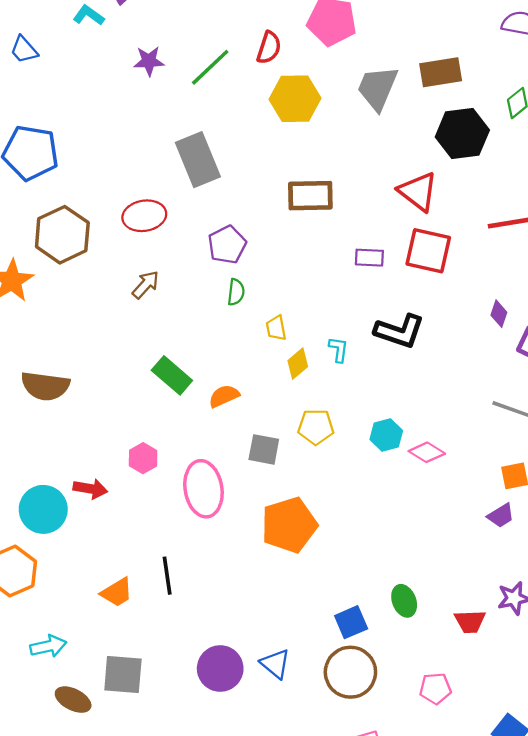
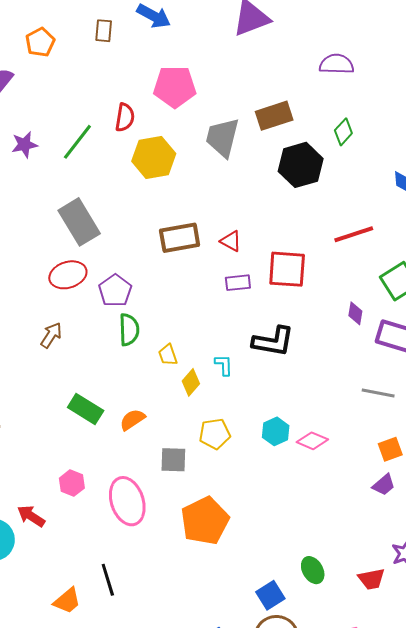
red triangle: (418, 192) -> (231, 241), moved, size x0.6
red ellipse: (144, 216) -> (68, 275), moved
green semicircle: (236, 292) -> (129, 330), size x1.4
red arrow: (90, 489) -> (31, 516), turned -148

